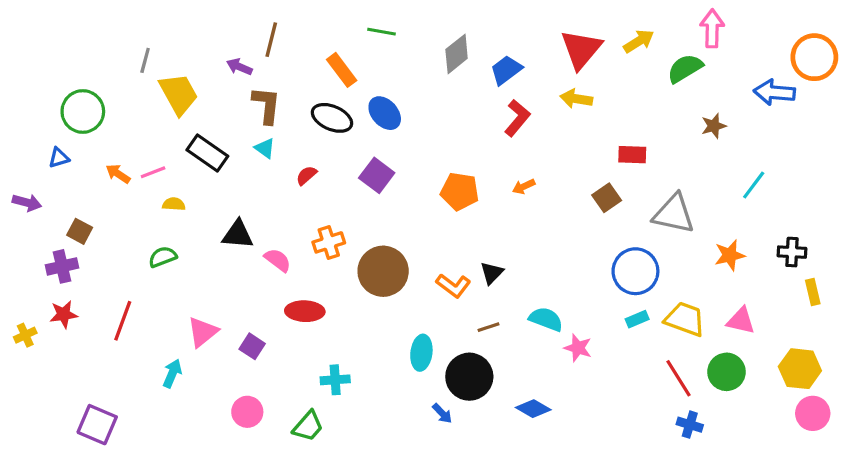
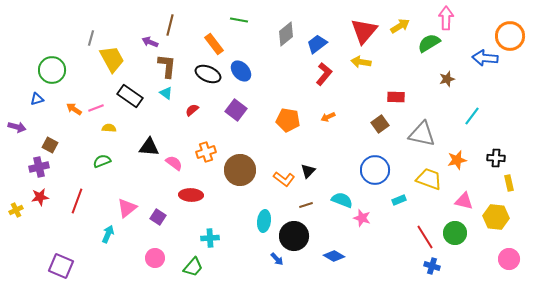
blue circle: (635, 271) -> (375, 170), moved
yellow trapezoid: (685, 319) -> (429, 179), moved
yellow hexagon: (800, 369) -> (496, 217), moved

